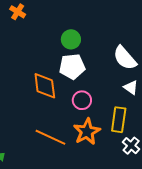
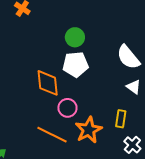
pink circle: (82, 100) -> (67, 108), moved
yellow rectangle: (119, 120) -> (121, 119), size x0.7

